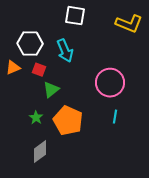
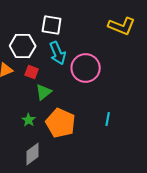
white square: (75, 16) -> (52, 25), moved
pink circle: (110, 83) -> (86, 68), moved

